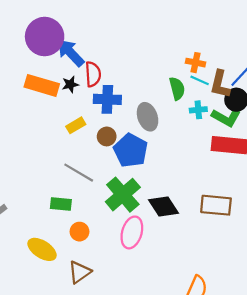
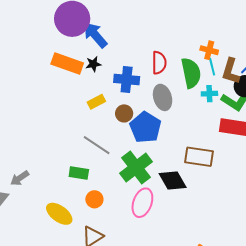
red semicircle: (93, 74) -> (159, 63), moved
cyan line: (200, 80) -> (212, 67), turned 48
green semicircle: (177, 88) -> (191, 73), size x1.4
brown rectangle: (216, 205) -> (199, 157), moved

